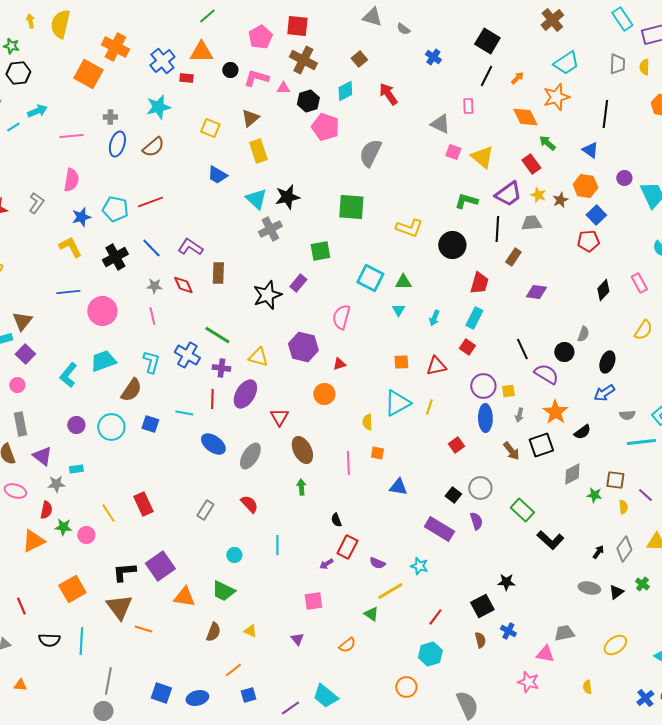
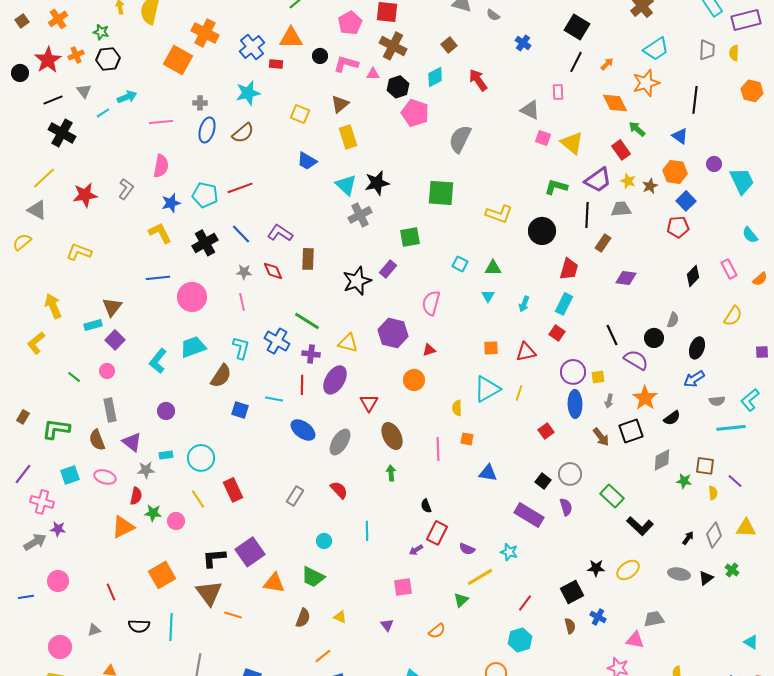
cyan square: (370, 278) -> (460, 264), size x0.6
cyan circle: (111, 427) -> (201, 458), moved
green triangle: (371, 614) -> (461, 600), turned 42
yellow ellipse: (615, 645) -> (628, 570), moved

